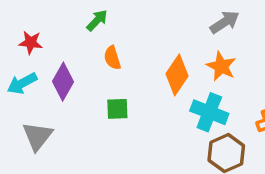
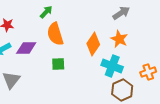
orange semicircle: (112, 58) -> (55, 34), size x1.6
purple diamond: (63, 82) -> (26, 48), turned 60

